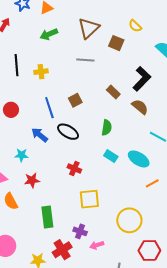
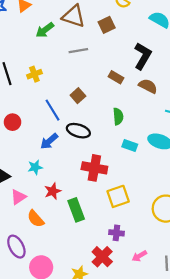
brown triangle: (89, 28) -> (74, 16), turned -45
green arrow: (49, 34) -> (45, 30), moved
brown square: (116, 43) -> (107, 25), turned -35
blue arrow: (40, 135) -> (49, 141), turned -66
red cross: (74, 169) -> (94, 168), size x1.6
green rectangle: (47, 217) -> (76, 210), moved
pink arrow: (97, 245) -> (139, 256), moved

